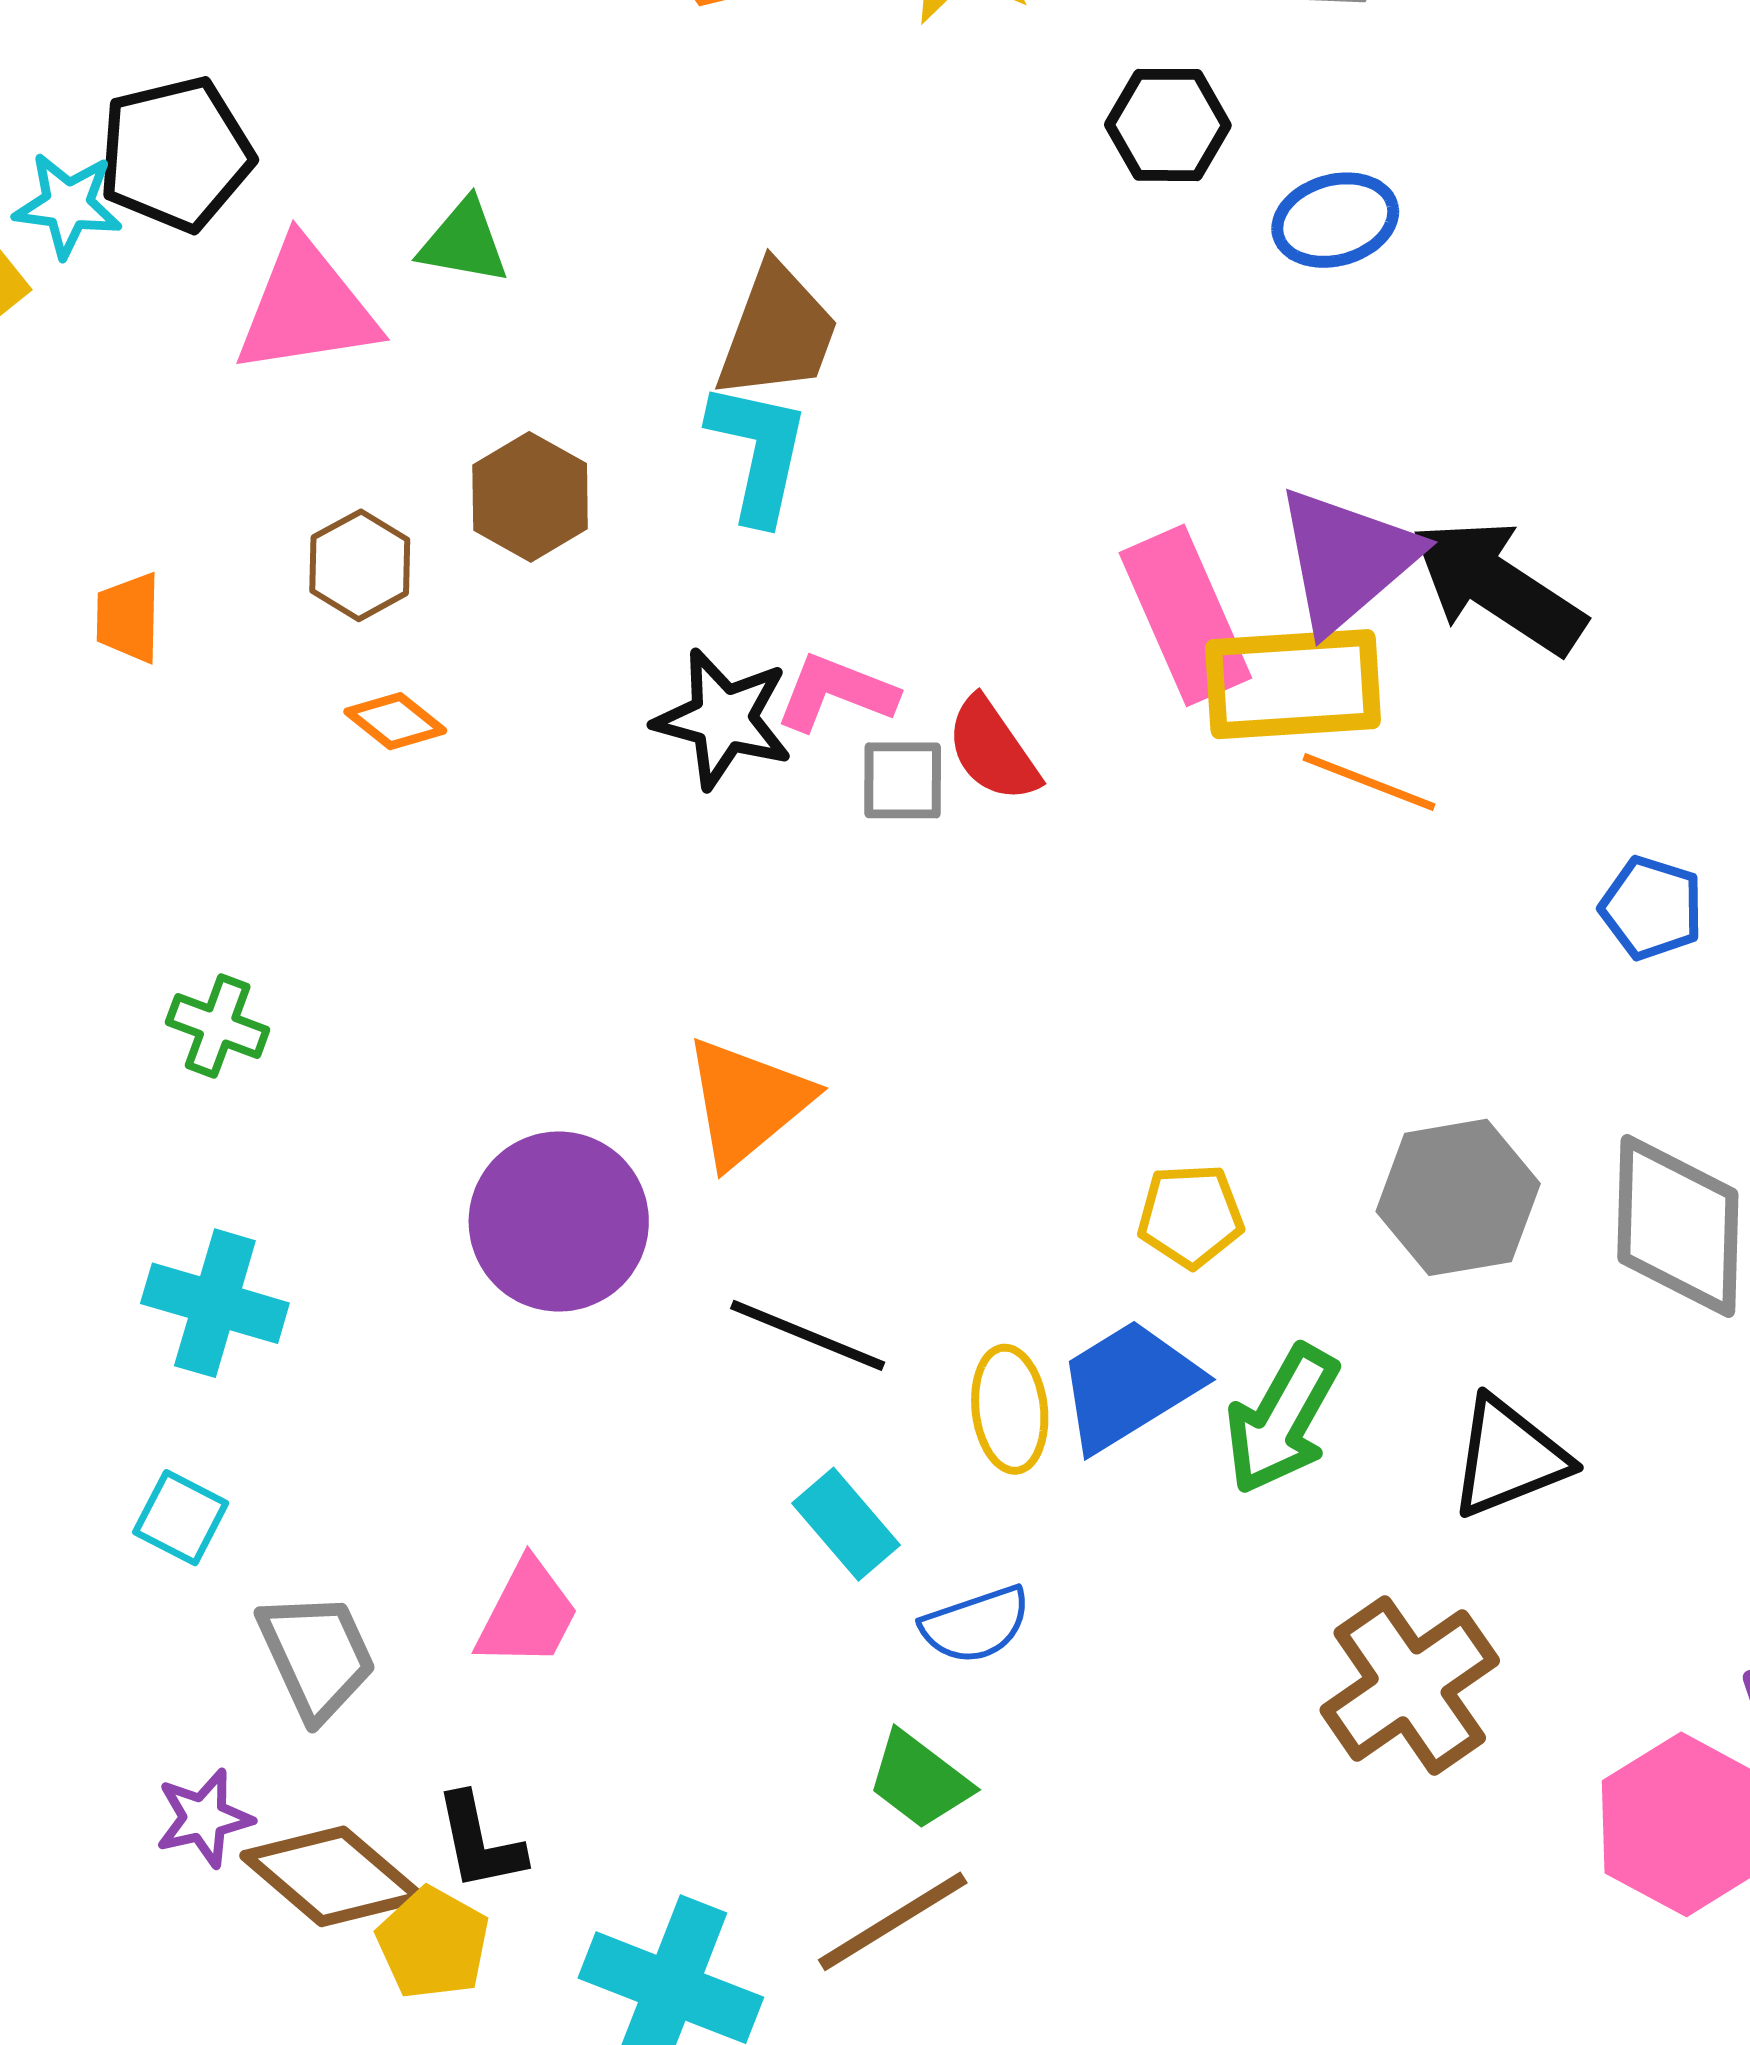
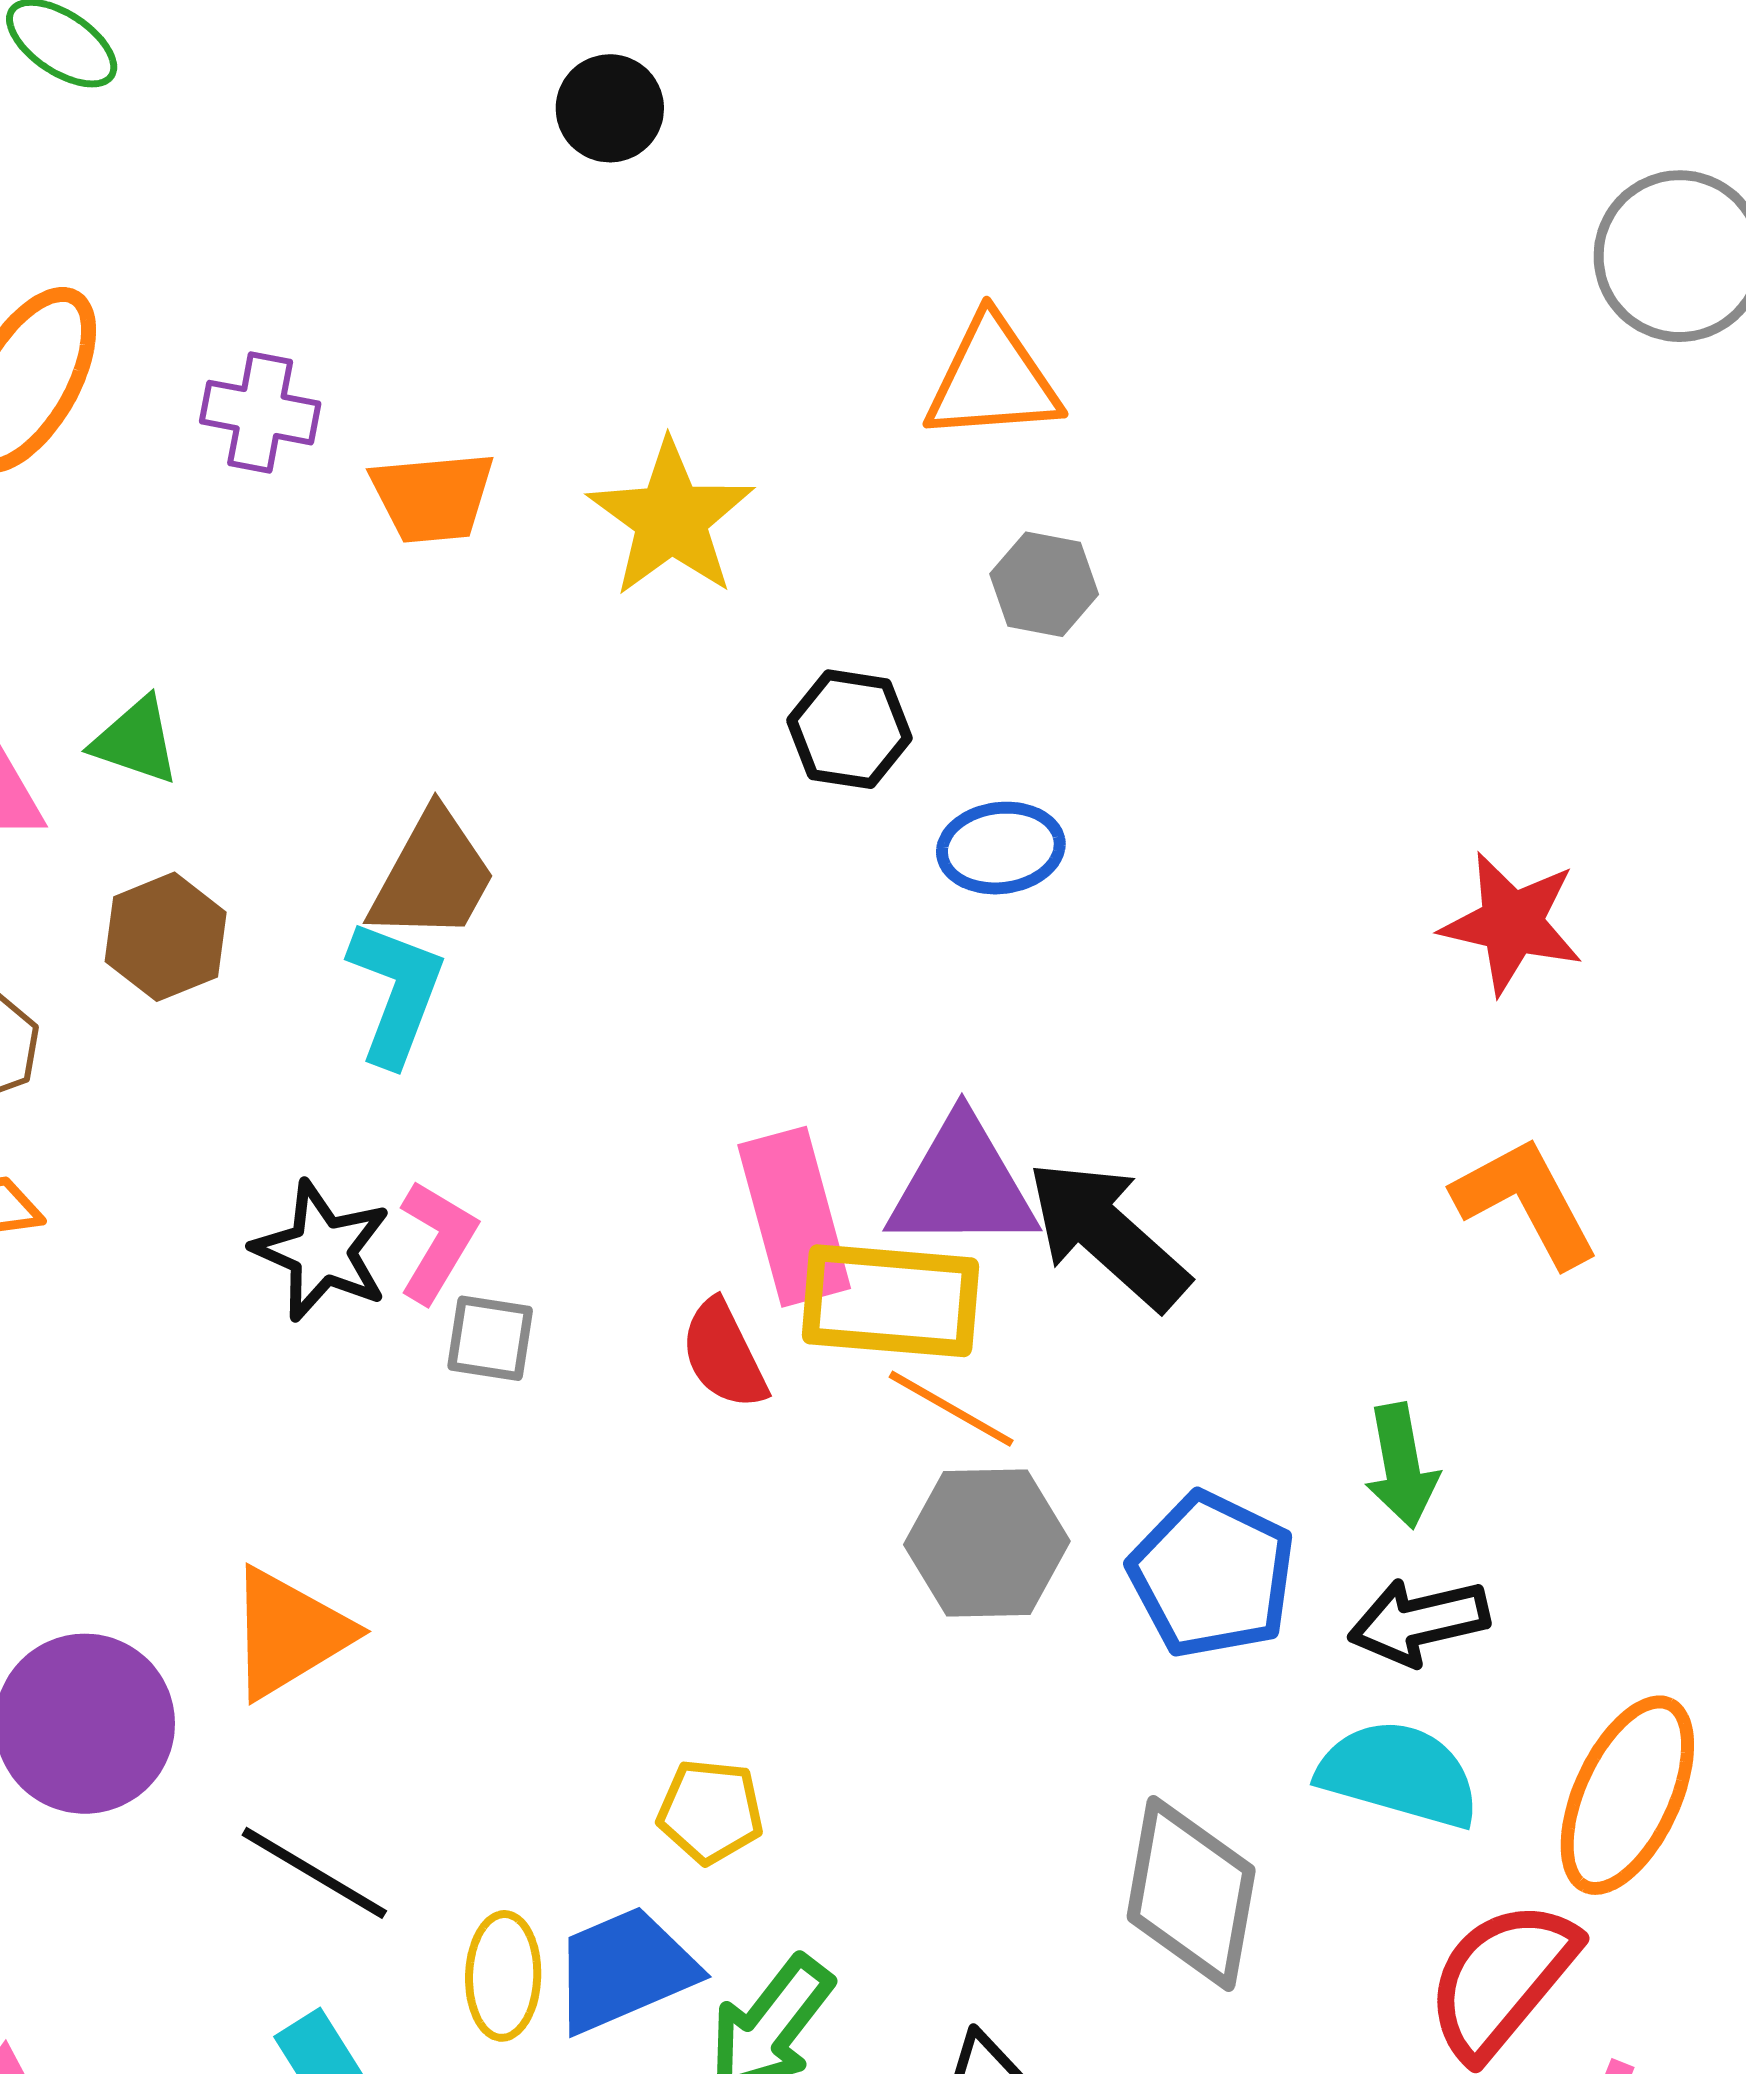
brown hexagon: (530, 497) -> (166, 937), moved
purple triangle: (1347, 559) -> (962, 1185), turned 32
pink L-shape: (836, 693) -> (437, 1242), turned 91
red semicircle: (993, 750) -> (724, 1355), moved
blue pentagon: (1652, 908) -> (1212, 1575), size x1.6
gray hexagon: (1458, 1197) -> (987, 1543), moved

